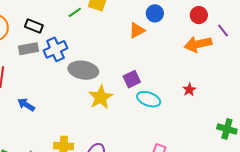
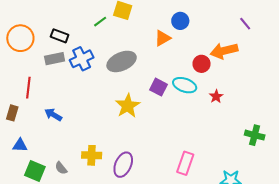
red circle: (199, 15) -> (202, 64), moved
purple line: (223, 31) -> (245, 24), moved
gray ellipse: (83, 70) -> (122, 61), moved, turned -32
purple square: (132, 79) -> (158, 87), turned -36
cyan ellipse: (149, 99) -> (185, 85), moved

